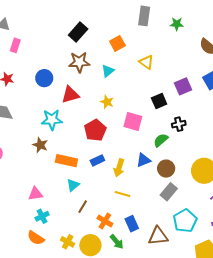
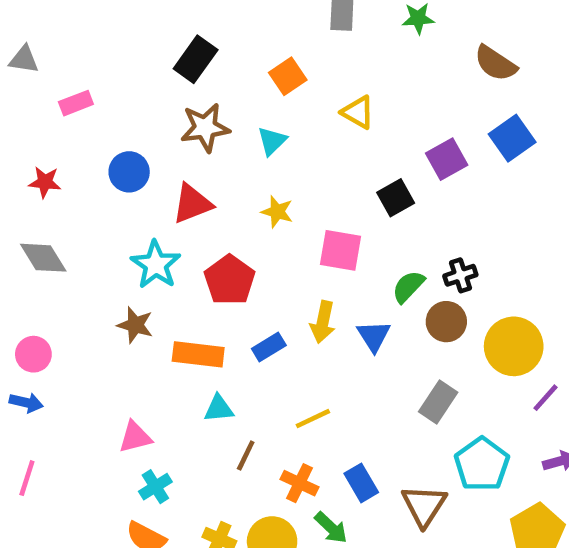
pink rectangle: (15, 45) -> (76, 103), moved, turned 56
cyan star: (52, 120) -> (156, 265), turned -30
black cross: (179, 124) -> (460, 275), moved
red pentagon: (95, 130) -> (230, 280), moved
blue triangle: (144, 160) -> (374, 336), turned -35
yellow arrow: (119, 168) -> (323, 322), moved
brown circle: (166, 169) -> (446, 322), moved
cyan triangle: (73, 185) -> (219, 409), turned 40
yellow line: (123, 194) -> (313, 419), moved, turned -35
brown triangle: (158, 236) -> (424, 506), turned -45

